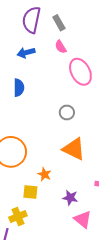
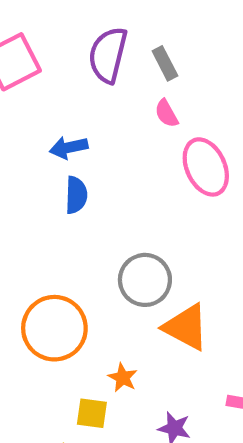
blue arrow: (26, 53) -> (69, 148), moved
gray circle: (67, 112) -> (145, 280), moved, size x1.6

